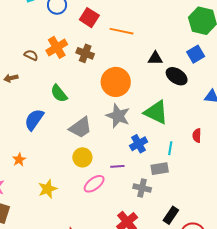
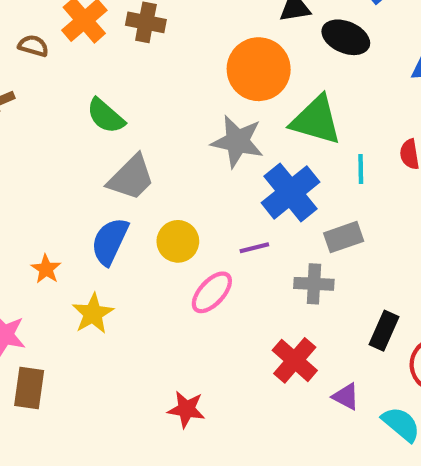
orange circle: (116, 82) -> (259, 69), moved
blue semicircle: (34, 120) -> (110, 241), moved
gray trapezoid: (80, 128) -> (131, 178), moved
blue cross: (139, 144) -> (291, 192), size x1.5
cyan line: (170, 148) -> (361, 169), moved
yellow star: (48, 189) -> (93, 314), moved

